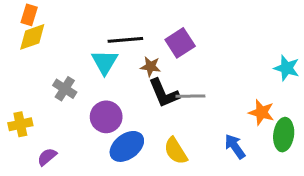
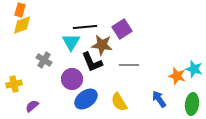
brown star: (151, 67) -> (102, 45), size x1.5
cyan star: (287, 68) -> (194, 69), moved
black L-shape: (164, 93) -> (92, 62), moved
green ellipse: (284, 135) -> (192, 104), moved

